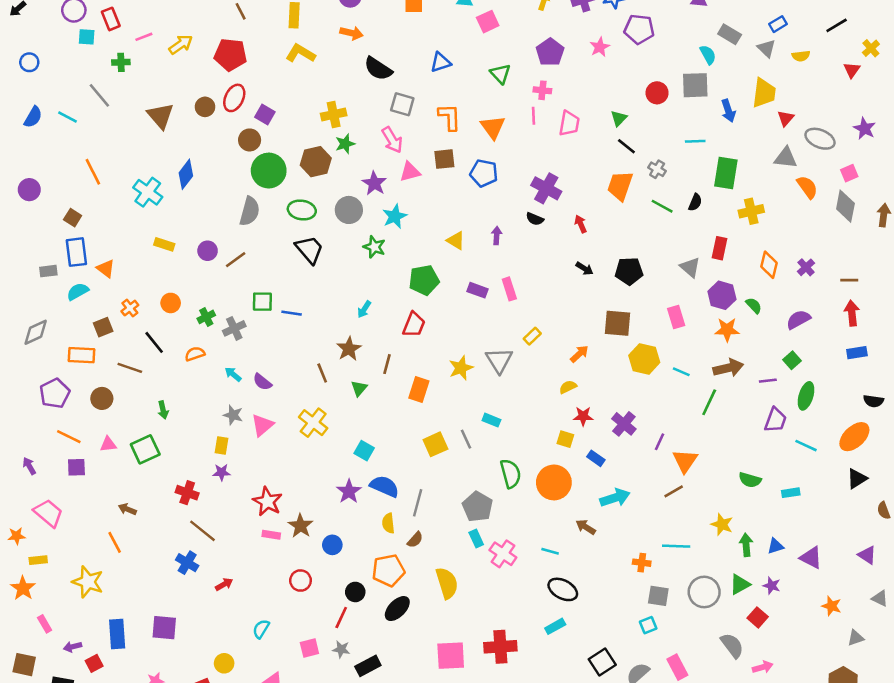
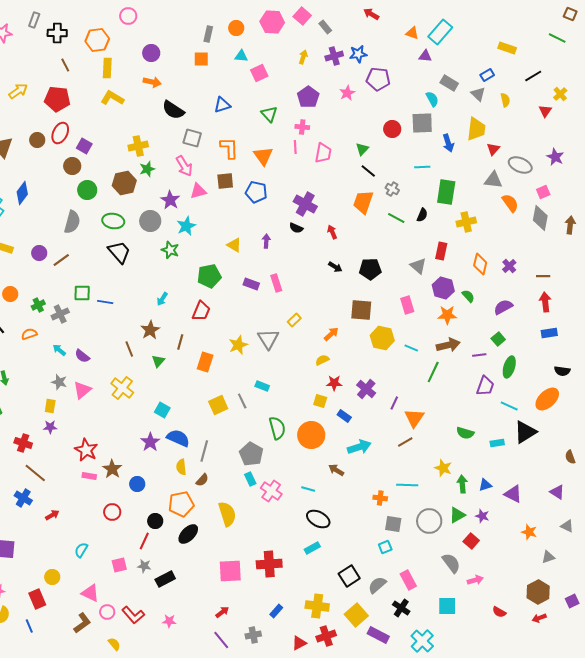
yellow semicircle: (801, 56) -> (505, 100), turned -96
green circle: (269, 171) -> (87, 190), size x0.7
black triangle: (857, 479) -> (525, 432), moved, size x1.4

